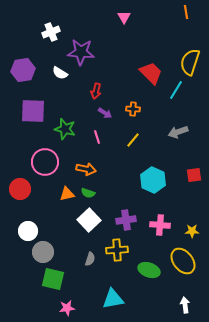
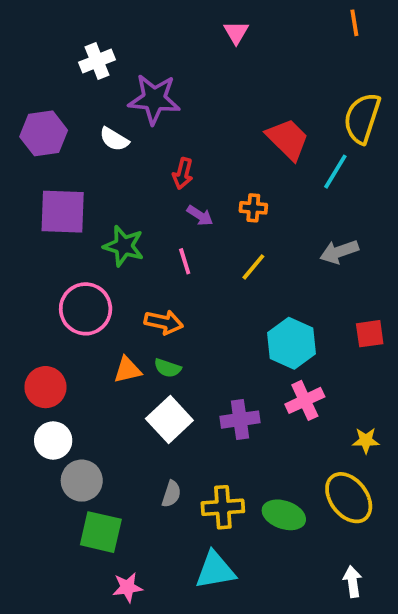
red circle: (20, 189) -> (45, 387), moved
pink cross: (160, 225) -> (305, 400), moved, turned -30
yellow cross: (117, 250) -> (223, 507), moved

